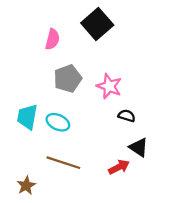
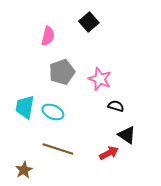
black square: (97, 24) -> (89, 22), size x0.7

